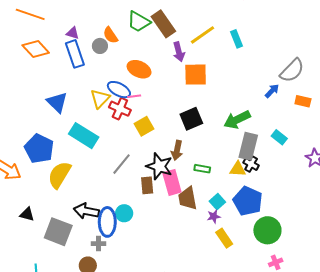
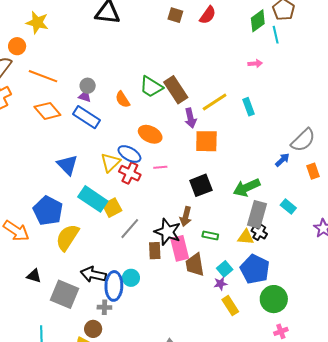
gray circle: (100, 46) -> (88, 86), moved
blue rectangle: (75, 54) -> (86, 117), turned -40
pink line: (134, 96) -> (160, 167), moved
orange rectangle: (303, 101) -> (313, 171), turned 56
yellow square: (144, 126) -> (112, 208), moved

